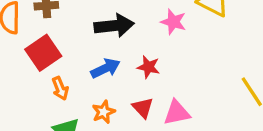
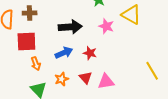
red square: (43, 53) -> (26, 42), turned 30

